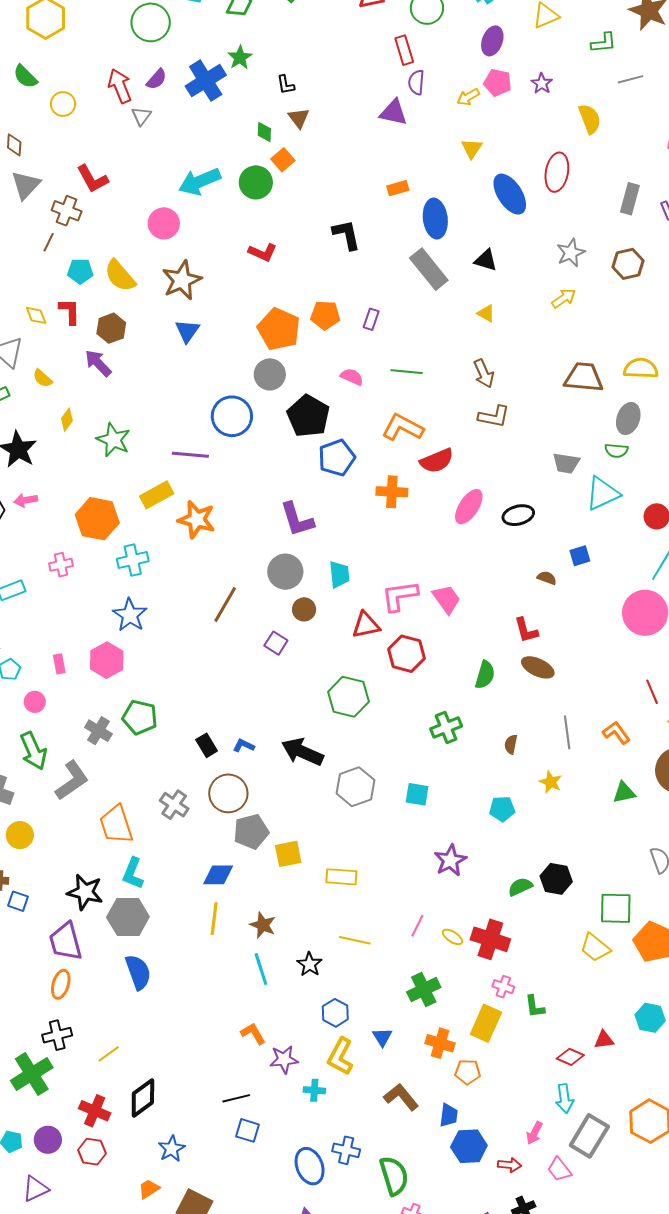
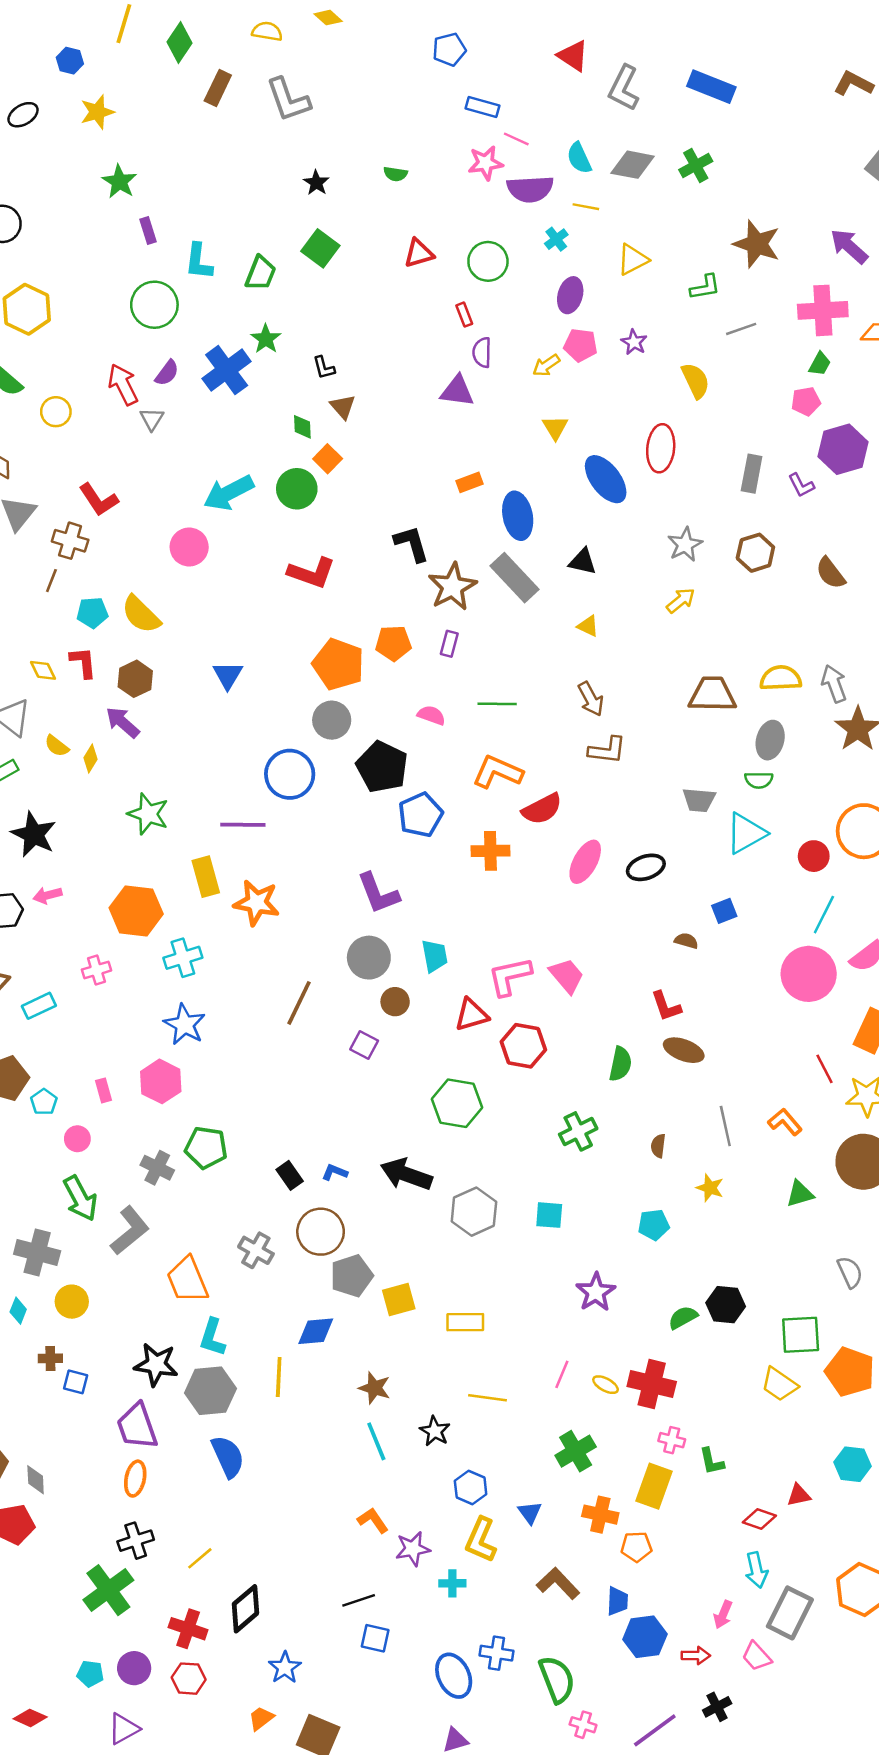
red rectangle: (404, 50) -> (464, 315), size x0.7
red L-shape: (263, 252) -> (312, 573), size x1.4
brown star: (182, 280) -> (452, 587), moved
yellow diamond: (67, 420) -> (91, 758), moved
yellow rectangle: (157, 495) -> (206, 877), turned -72
yellow line: (214, 919) -> (279, 1377), moved

